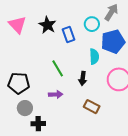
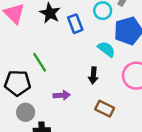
cyan semicircle: (94, 57) -> (106, 49), turned -49
green line: (58, 68) -> (40, 62), moved

